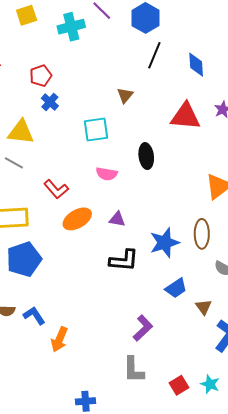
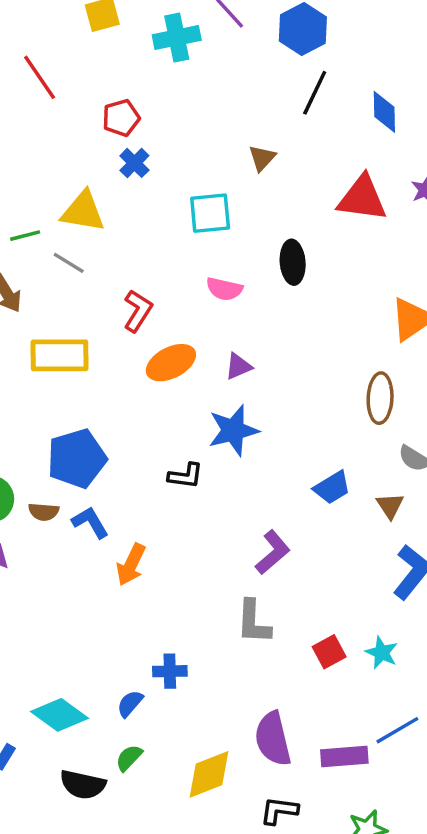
red L-shape: (56, 189) -> (138, 311), turned -110
purple triangle: (117, 219) -> (238, 366), turned -36
blue star: (164, 243) -> (233, 430), moved
blue pentagon: (24, 259) -> (77, 458), moved
black L-shape: (124, 260) -> (186, 476), moved, size x0.7
brown triangle: (203, 307) -> (390, 506), moved

